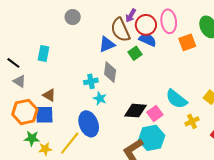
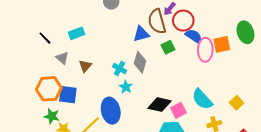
pink ellipse: (169, 21) -> (205, 50), moved
blue semicircle: (148, 40) -> (194, 36), moved
cyan rectangle: (44, 53) -> (76, 33), turned 49
gray triangle: (19, 81) -> (62, 58), moved
cyan cross: (91, 81) -> (120, 68), turned 32
brown triangle: (49, 95) -> (85, 66), moved, turned 32

